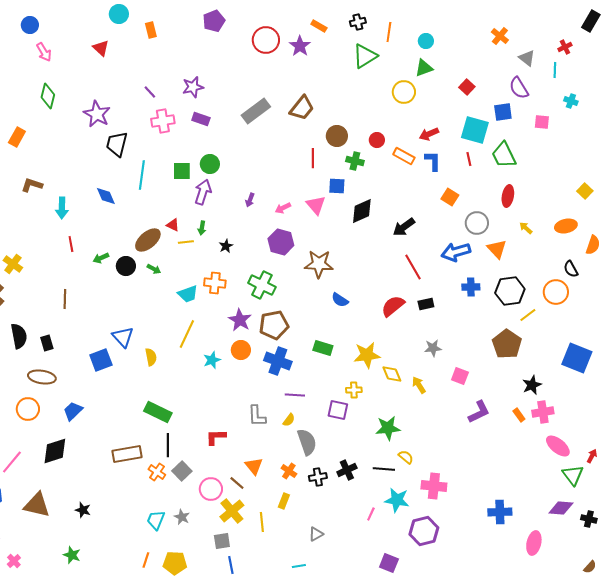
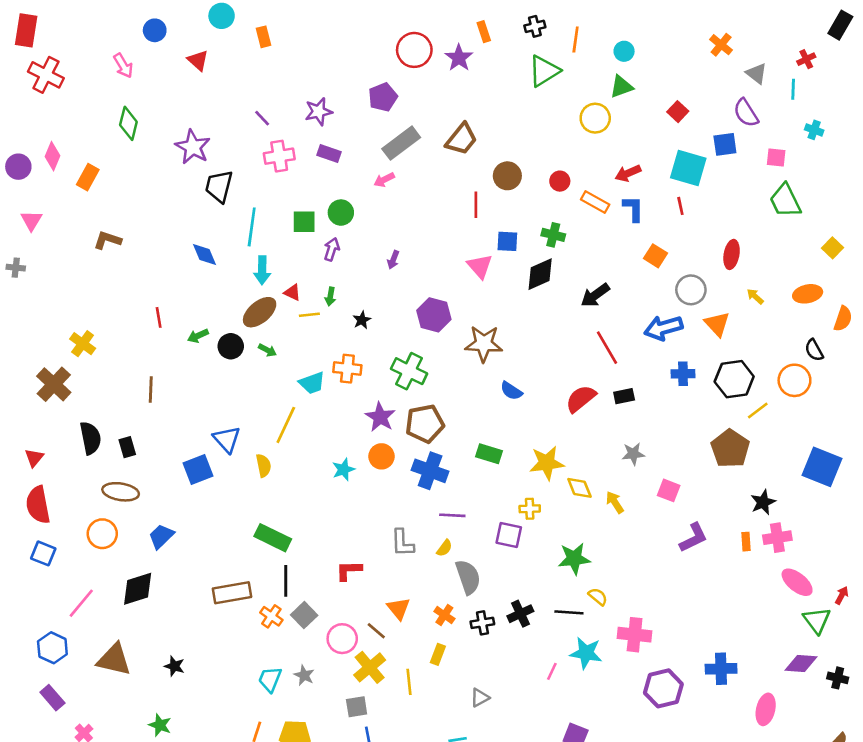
purple pentagon: (214, 21) -> (383, 97), moved
blue circle: (30, 25) -> (155, 30), moved
orange rectangle: (319, 26) -> (484, 32), turned 42
green trapezoid: (504, 155) -> (785, 201), moved
green cross: (355, 161) -> (553, 235), moved
purple arrow: (203, 192) -> (332, 249), size x0.7
cyan arrow: (62, 208) -> (262, 270), moved
pink arrow: (283, 208) -> (384, 180), moved
yellow line: (187, 334) -> (286, 425), moved
orange rectangle: (519, 415) -> (746, 542), turned 32
purple hexagon: (424, 531) -> (663, 688), moved

